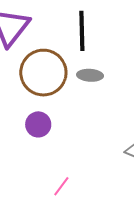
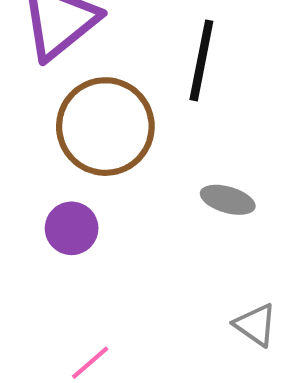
gray ellipse: (90, 75) -> (228, 200), moved

